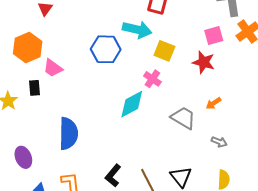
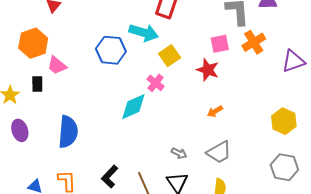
yellow square: (164, 51) -> (170, 56), turned 30
gray trapezoid: (183, 118) -> (219, 152), moved, turned 116
gray arrow: (219, 142) -> (179, 153), moved
purple ellipse: (23, 157) -> (20, 130), moved

